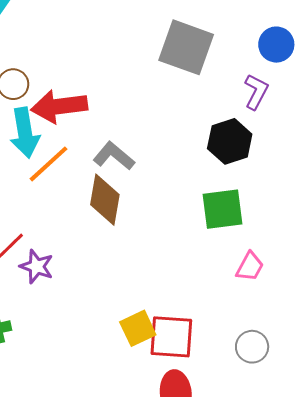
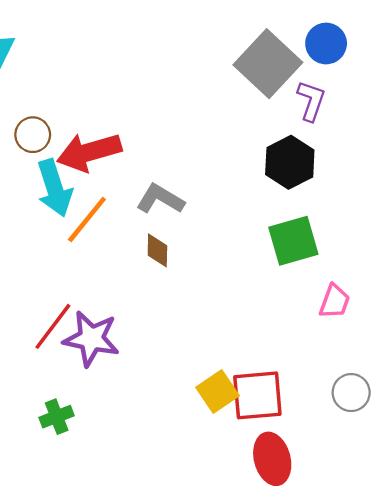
gray square: (186, 47) -> (268, 64), moved, turned 32
brown diamond: (105, 200) -> (157, 250), size x0.6
purple star: (37, 266) -> (91, 339), size x1.4

